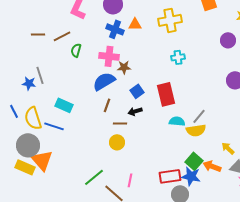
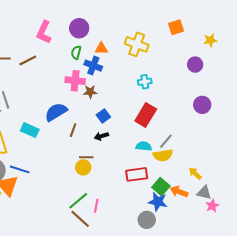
yellow cross: (170, 20) -> (137, 44), turned 30
blue cross: (115, 29) -> (93, 66), moved
green semicircle: (76, 50) -> (76, 52), moved
blue semicircle: (104, 81) -> (56, 112), moved
red rectangle: (166, 94) -> (146, 115), moved, turned 45
brown line: (120, 123) -> (86, 157), moved
blue line: (54, 126) -> (20, 169), moved
red rectangle: (170, 176) -> (137, 174), moved
green line: (94, 177) -> (78, 201), moved

